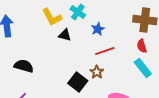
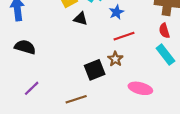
black semicircle: (24, 66) -> (25, 47), moved
black square: (78, 82) -> (95, 70), turned 30

